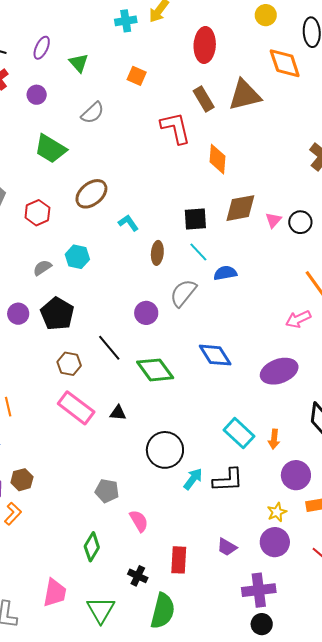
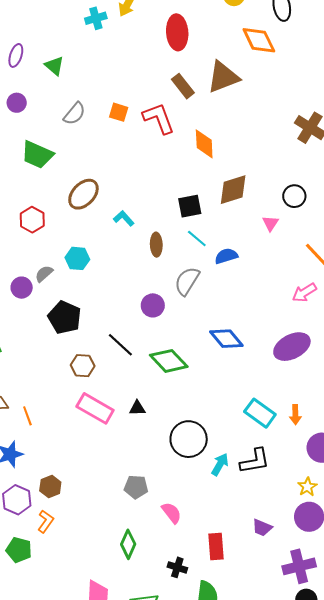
orange square: (137, 76) -> (119, 112), moved
pink triangle: (273, 220) -> (271, 223), moved
purple circle: (18, 314) -> (22, 288), moved

